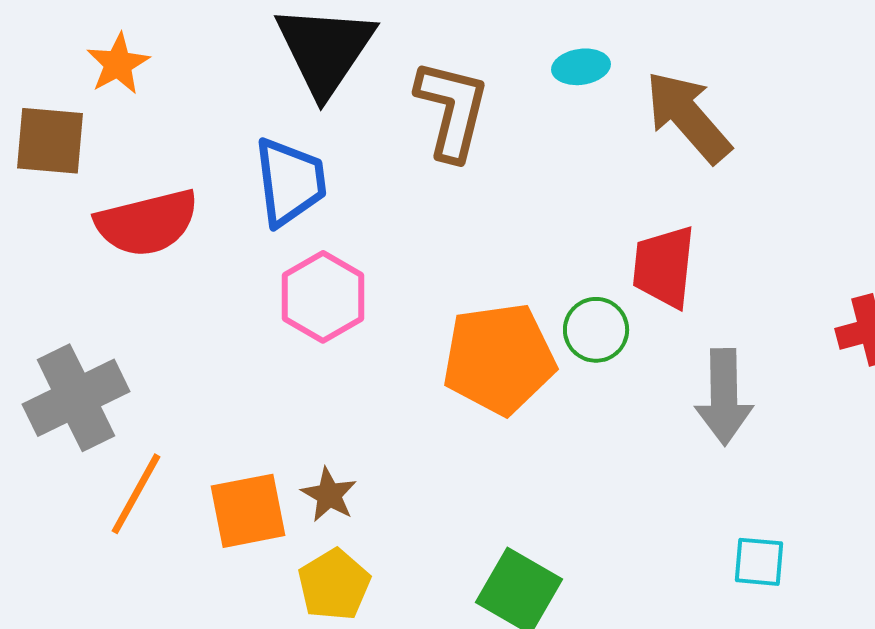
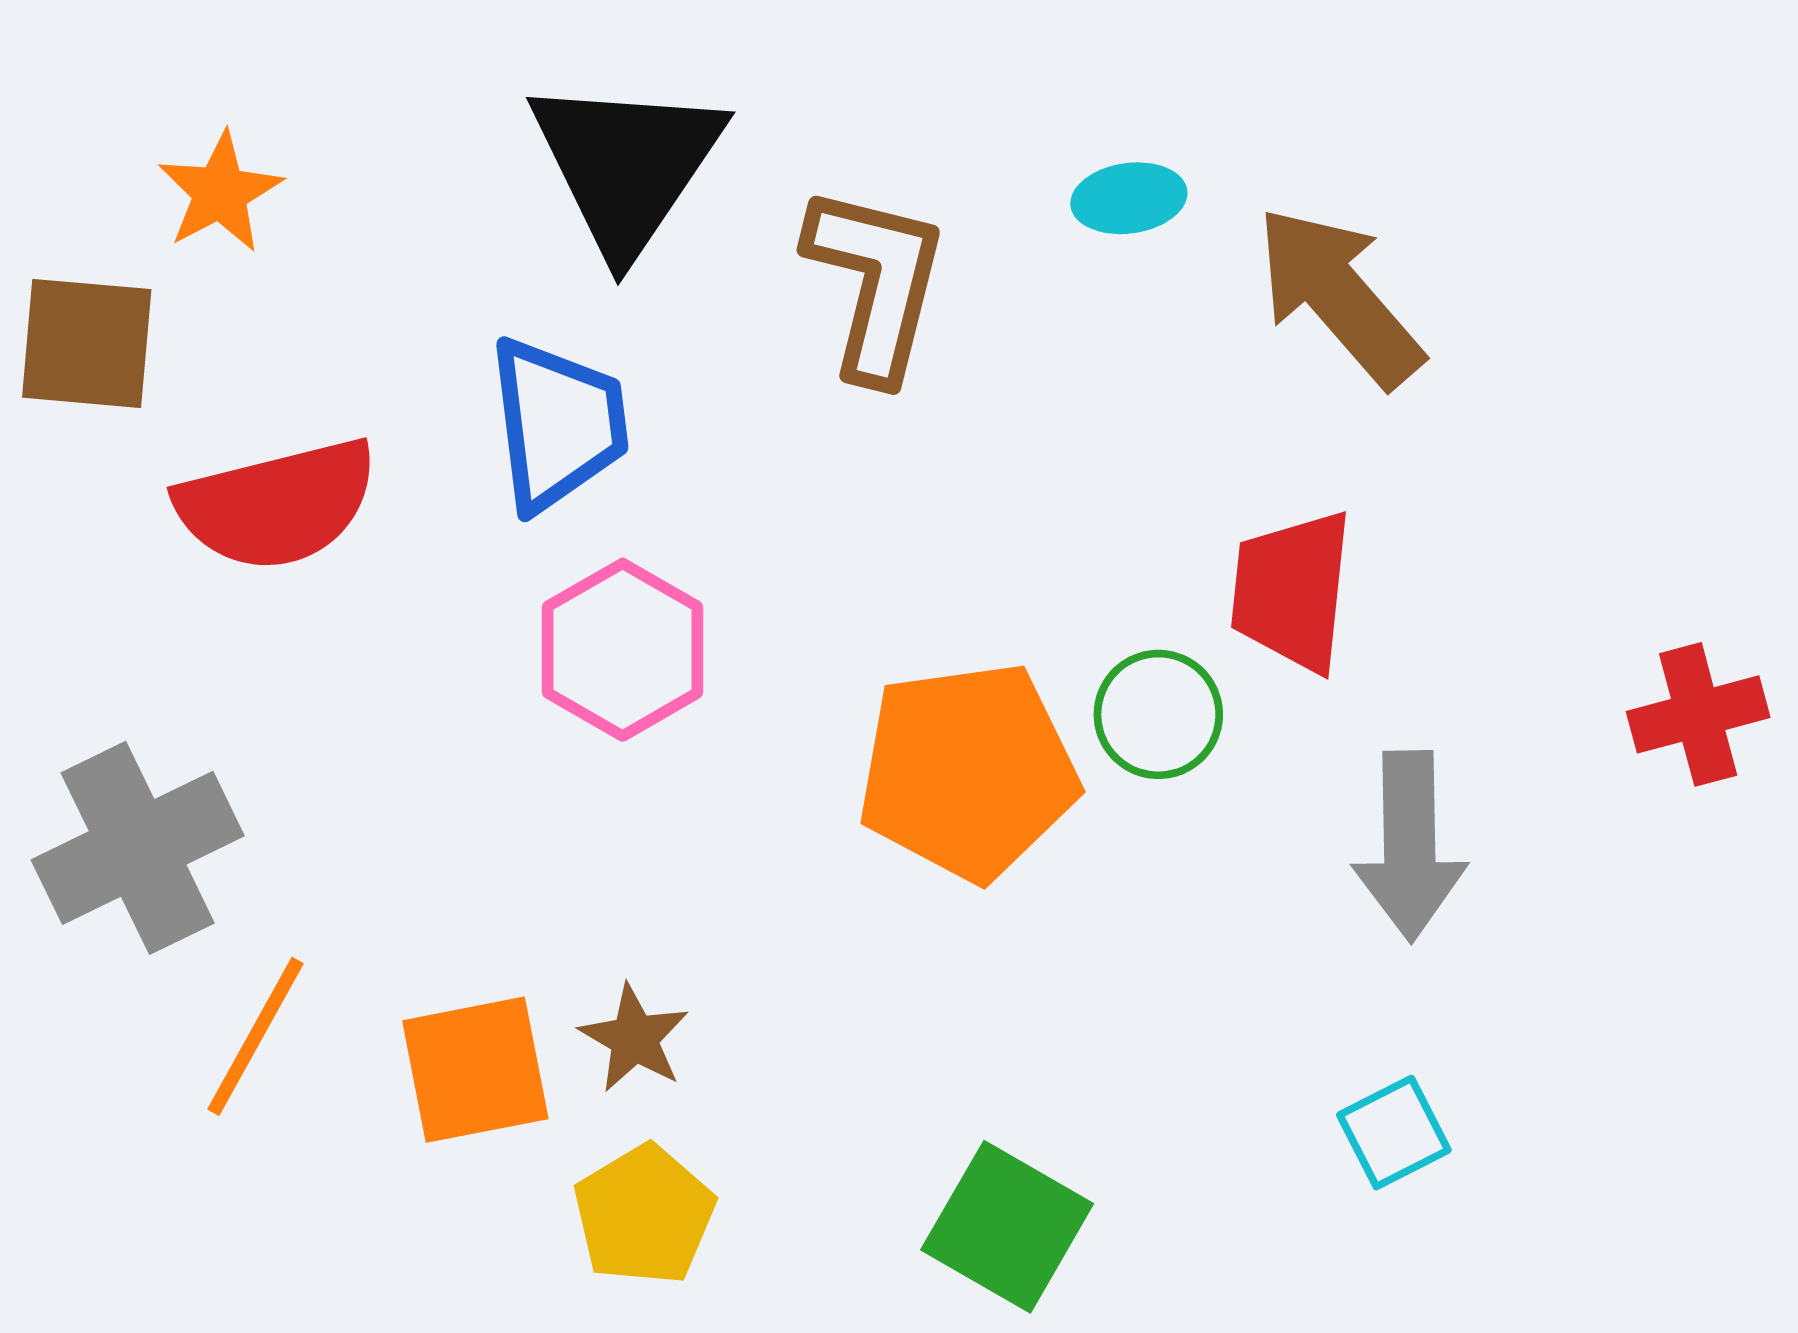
cyan square: (759, 562) -> (1394, 1133), moved, turned -32

